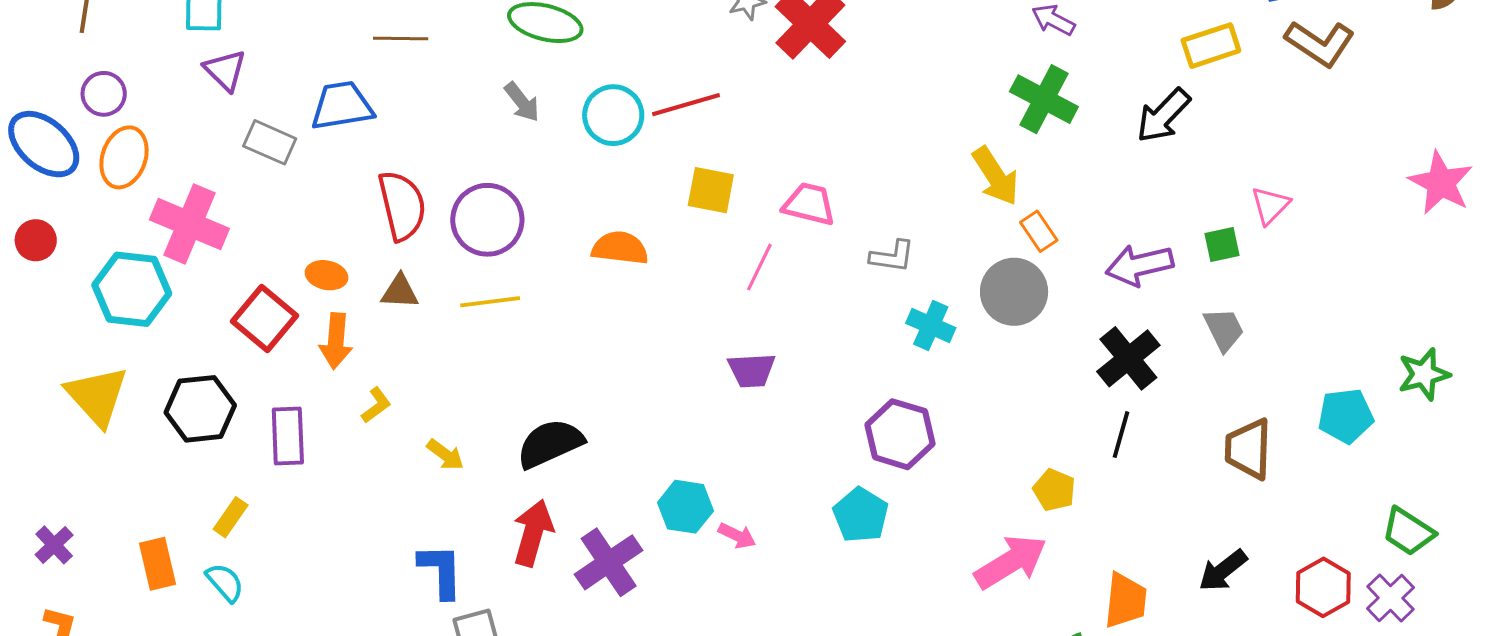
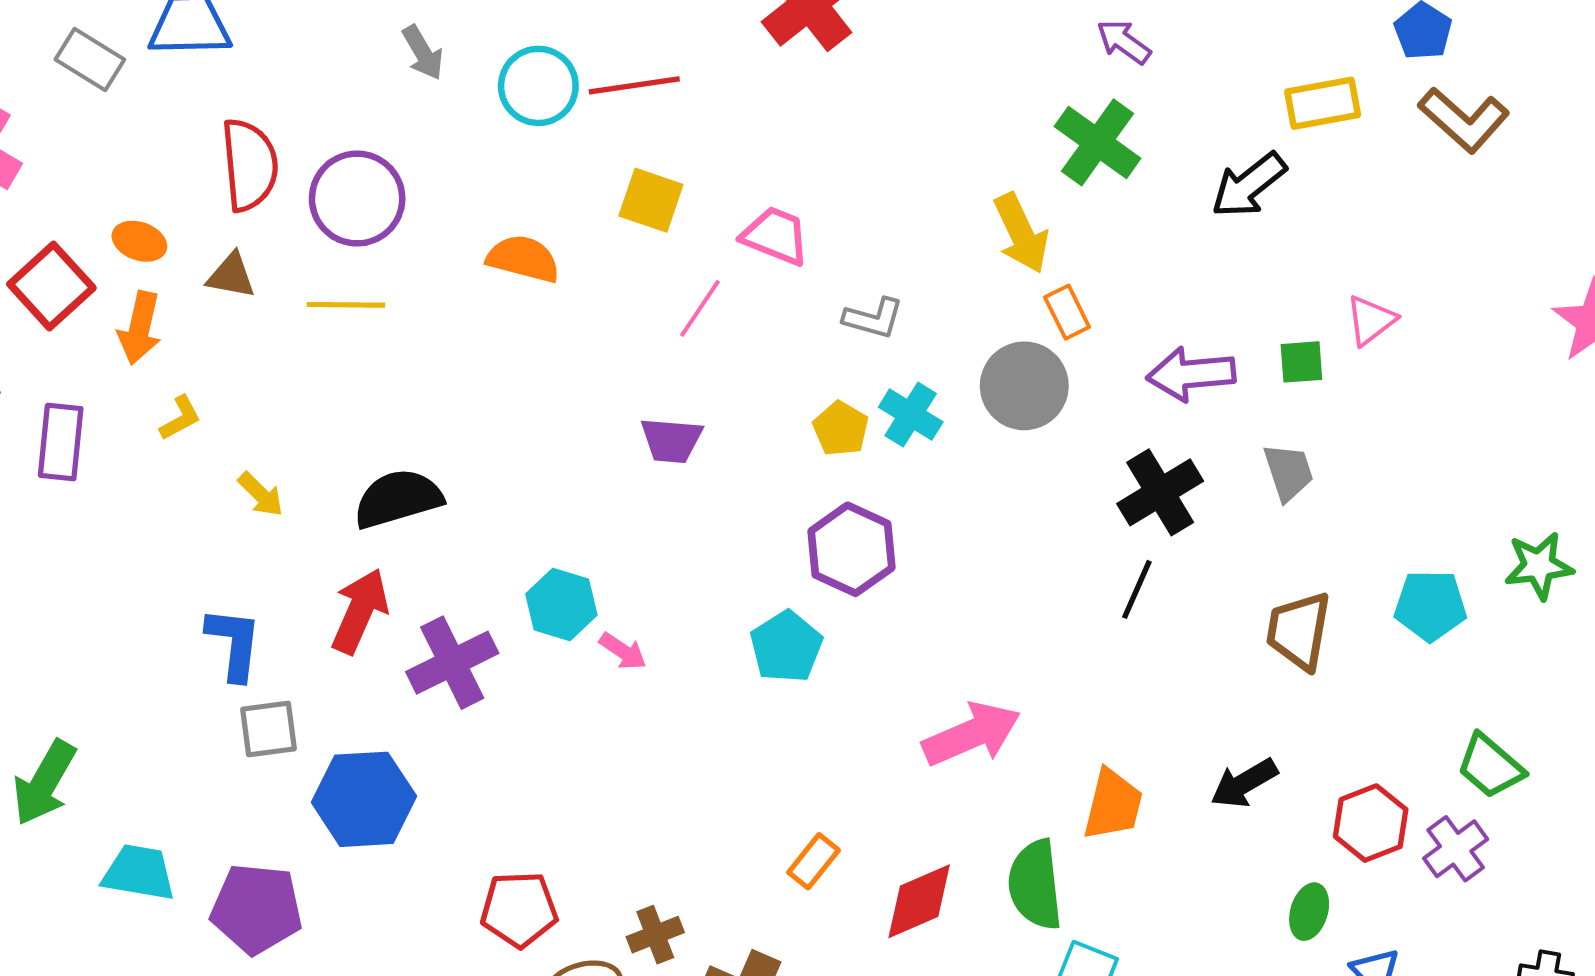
yellow pentagon: (1054, 490) -> (841, 429), moved

